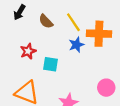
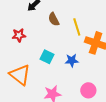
blue star: (76, 45) -> (72, 61), moved
red star: (28, 51) -> (19, 35), moved

